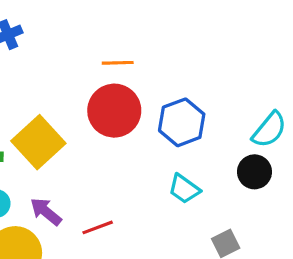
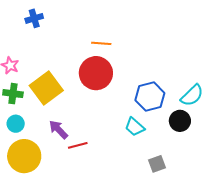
blue hexagon: (182, 122) -> (150, 97), moved
purple arrow: (46, 212) -> (58, 130), moved

